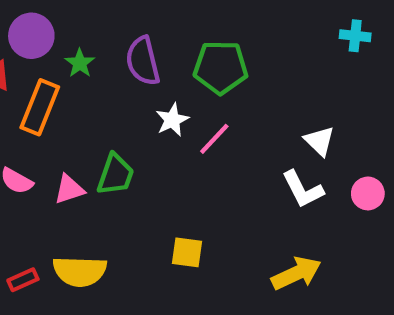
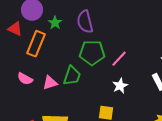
green pentagon: (221, 67) -> (92, 53), moved
white star: (172, 120) -> (120, 86), moved

